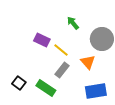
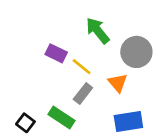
green arrow: (73, 23) -> (98, 31), size x1.5
black square: (19, 83) -> (25, 123), moved

